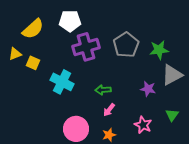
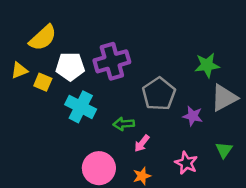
white pentagon: (70, 21) -> (70, 66), moved
gray pentagon: (126, 45) -> (159, 94), moved
green arrow: (103, 90) -> (124, 124), moved

